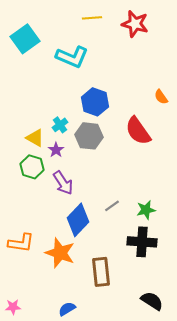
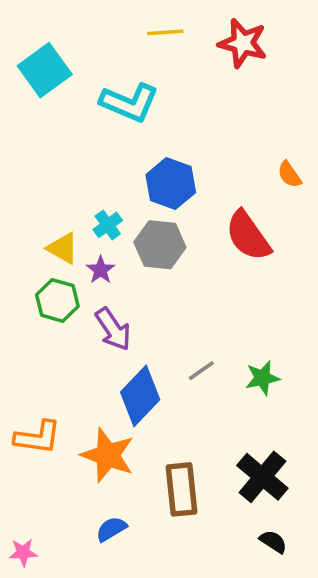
black cross: (142, 242) -> (262, 477), moved, turned 36
black semicircle: (152, 301) -> (273, 542), size x0.7
blue semicircle: (67, 309) -> (111, 529), moved

